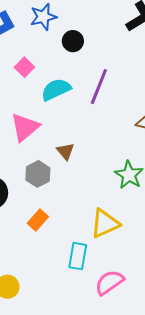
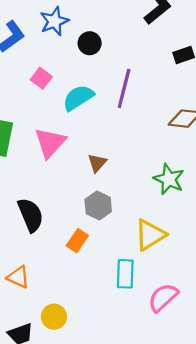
brown triangle: (65, 151) -> (97, 163), turned 30
gray hexagon: (38, 174) -> (98, 205), moved

